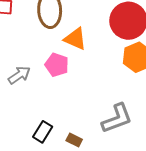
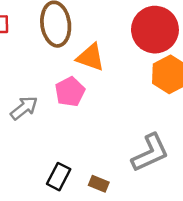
pink pentagon: (57, 65) -> (70, 92), turned 30

